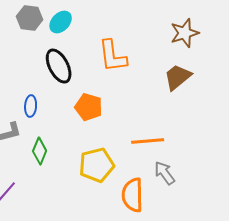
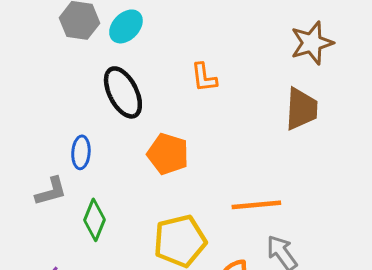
orange L-shape: (113, 56) -> (204, 77), size x0.6
brown trapezoid: (178, 77) -> (301, 109), turned 132

